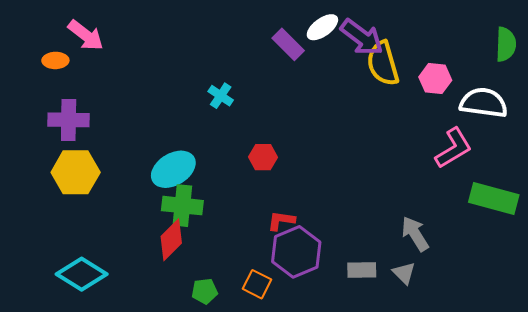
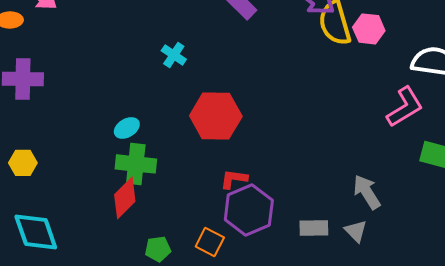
pink hexagon: (435, 79) -> (369, 29), moved
red hexagon: (263, 157) -> (216, 116), size x1.8
cyan ellipse: (173, 169) -> (127, 128), size x0.6
yellow hexagon: (76, 172) -> (23, 163), moved, size x0.6
cyan diamond: (82, 274) -> (36, 232), turned 39

